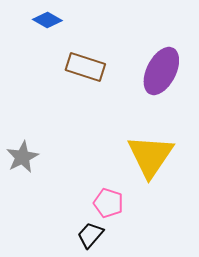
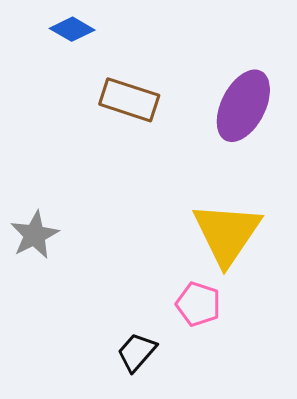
pink pentagon: (108, 203) -> (198, 304), moved

